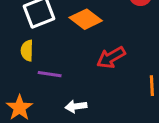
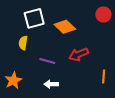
purple line: (50, 74) -> (47, 61), moved

